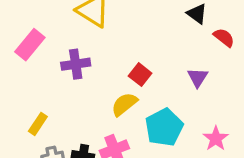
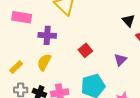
pink rectangle: (30, 45) -> (22, 17), turned 48
yellow semicircle: (124, 104) -> (44, 62), moved, turned -36

